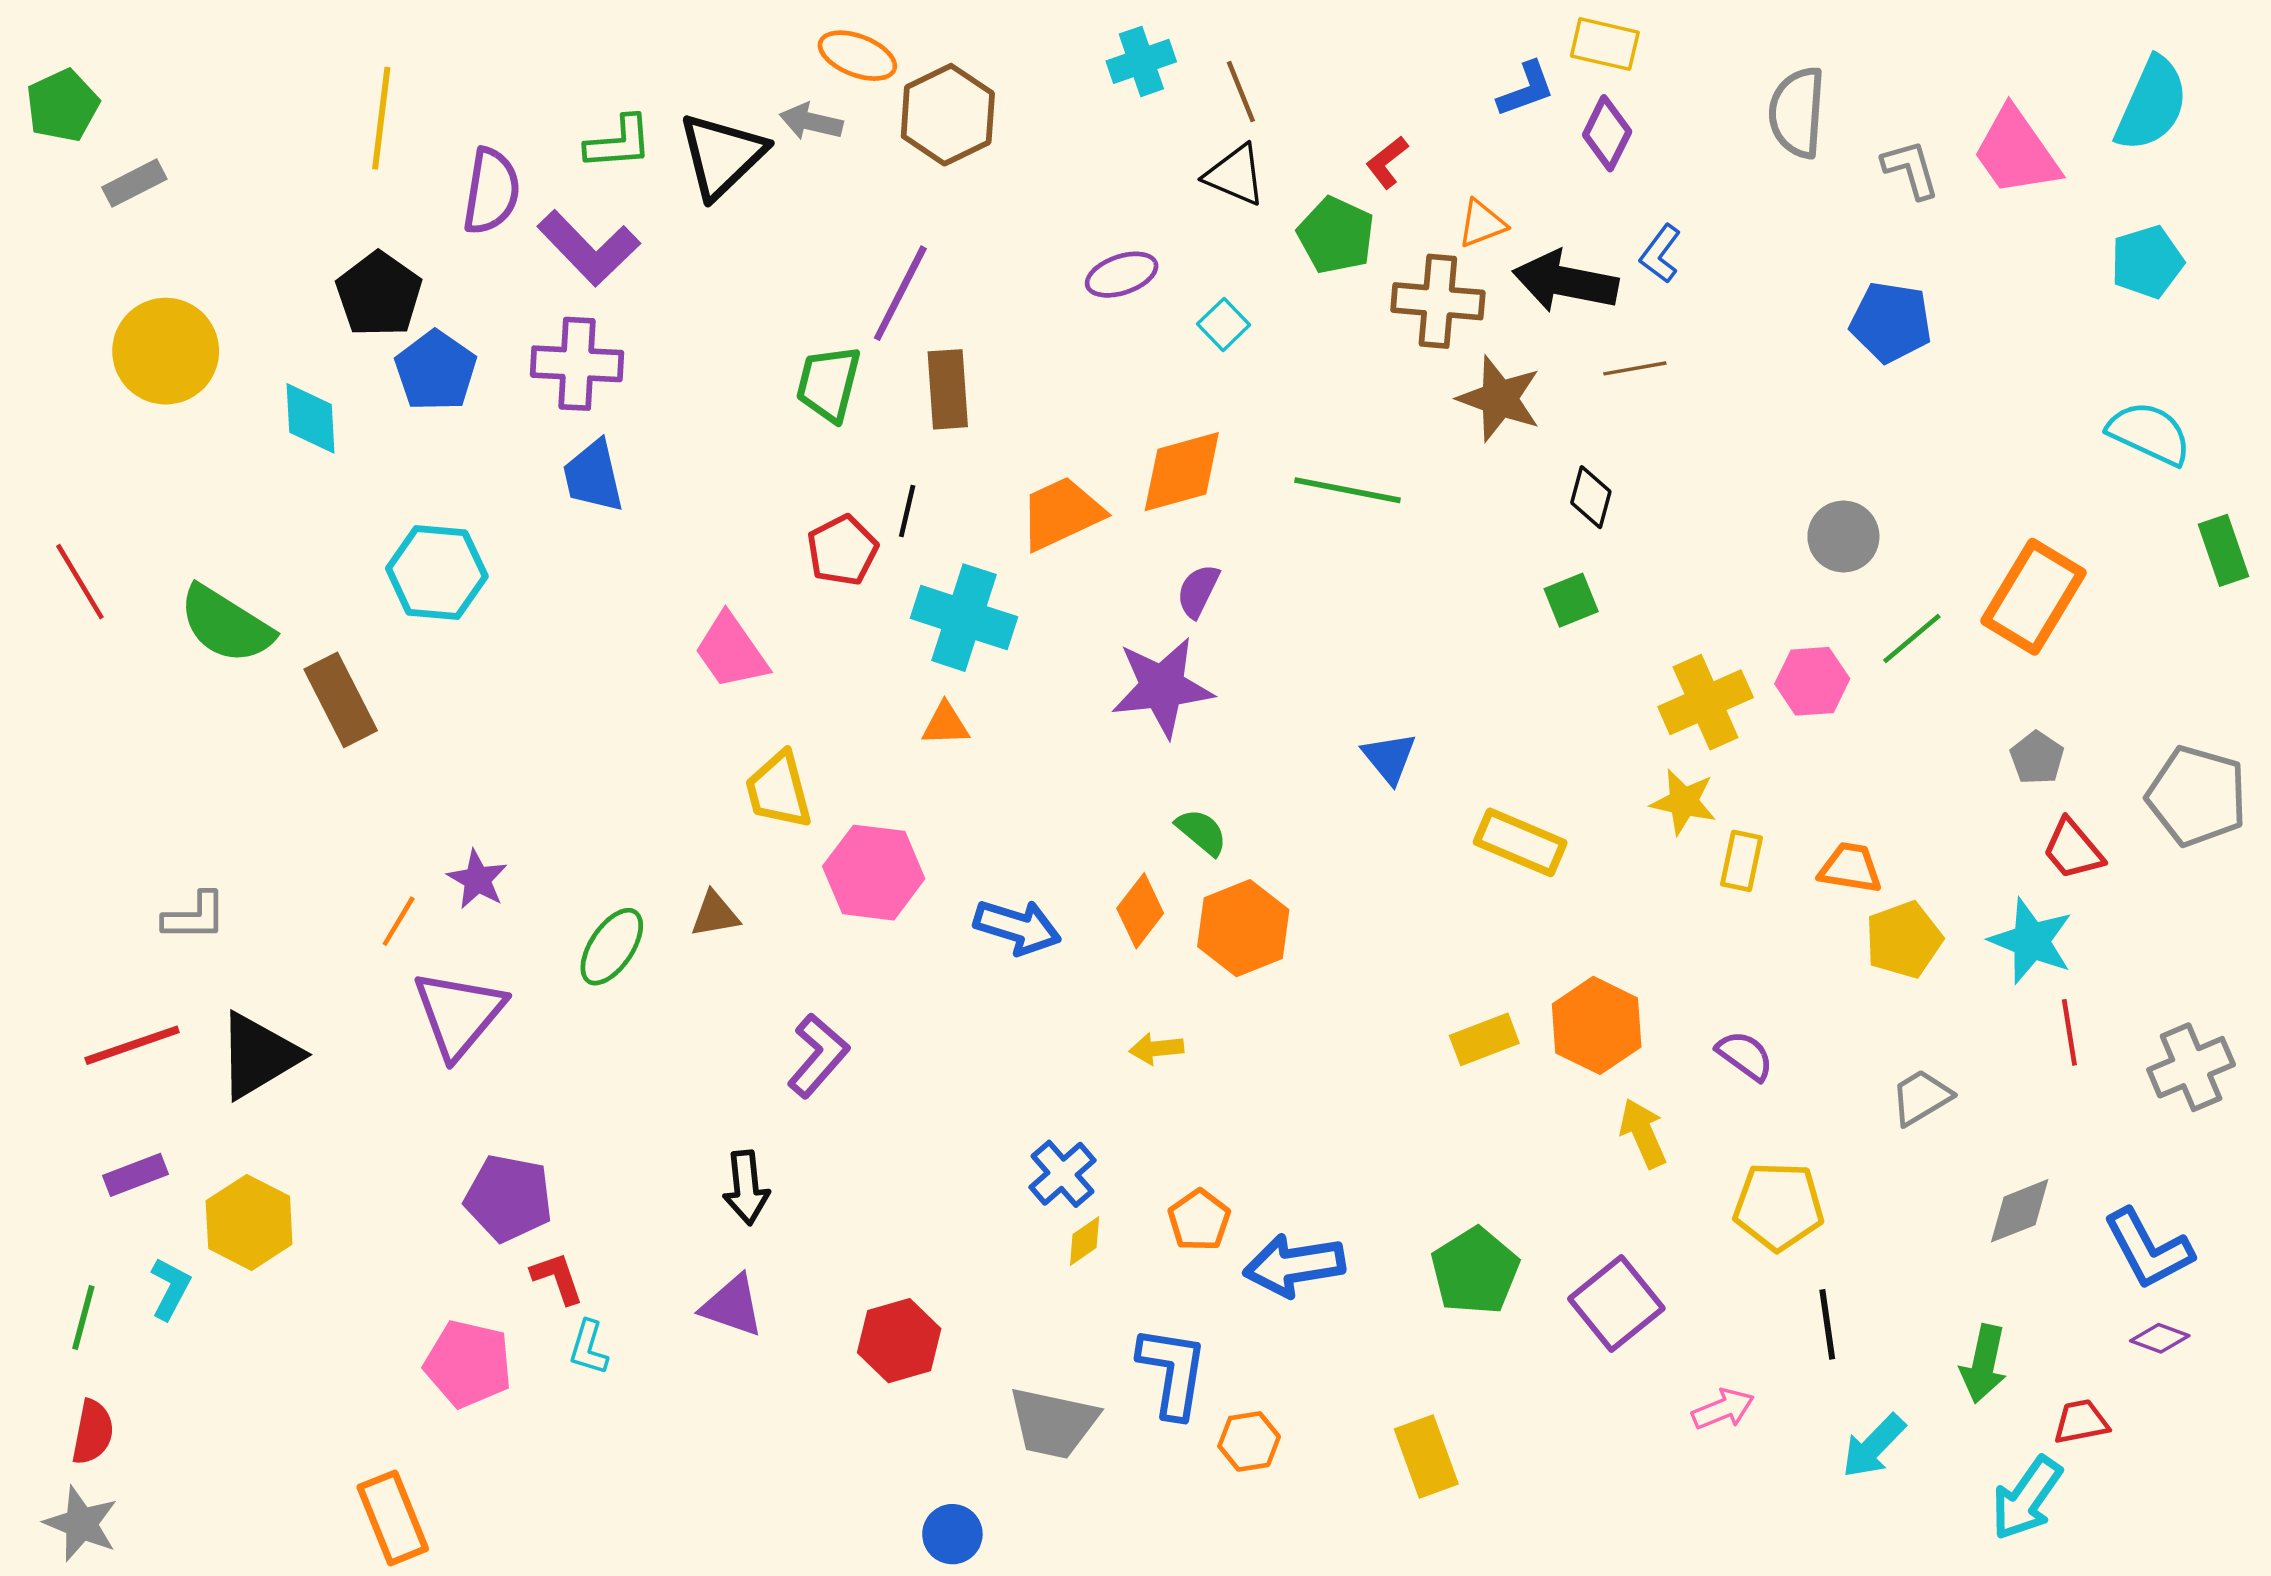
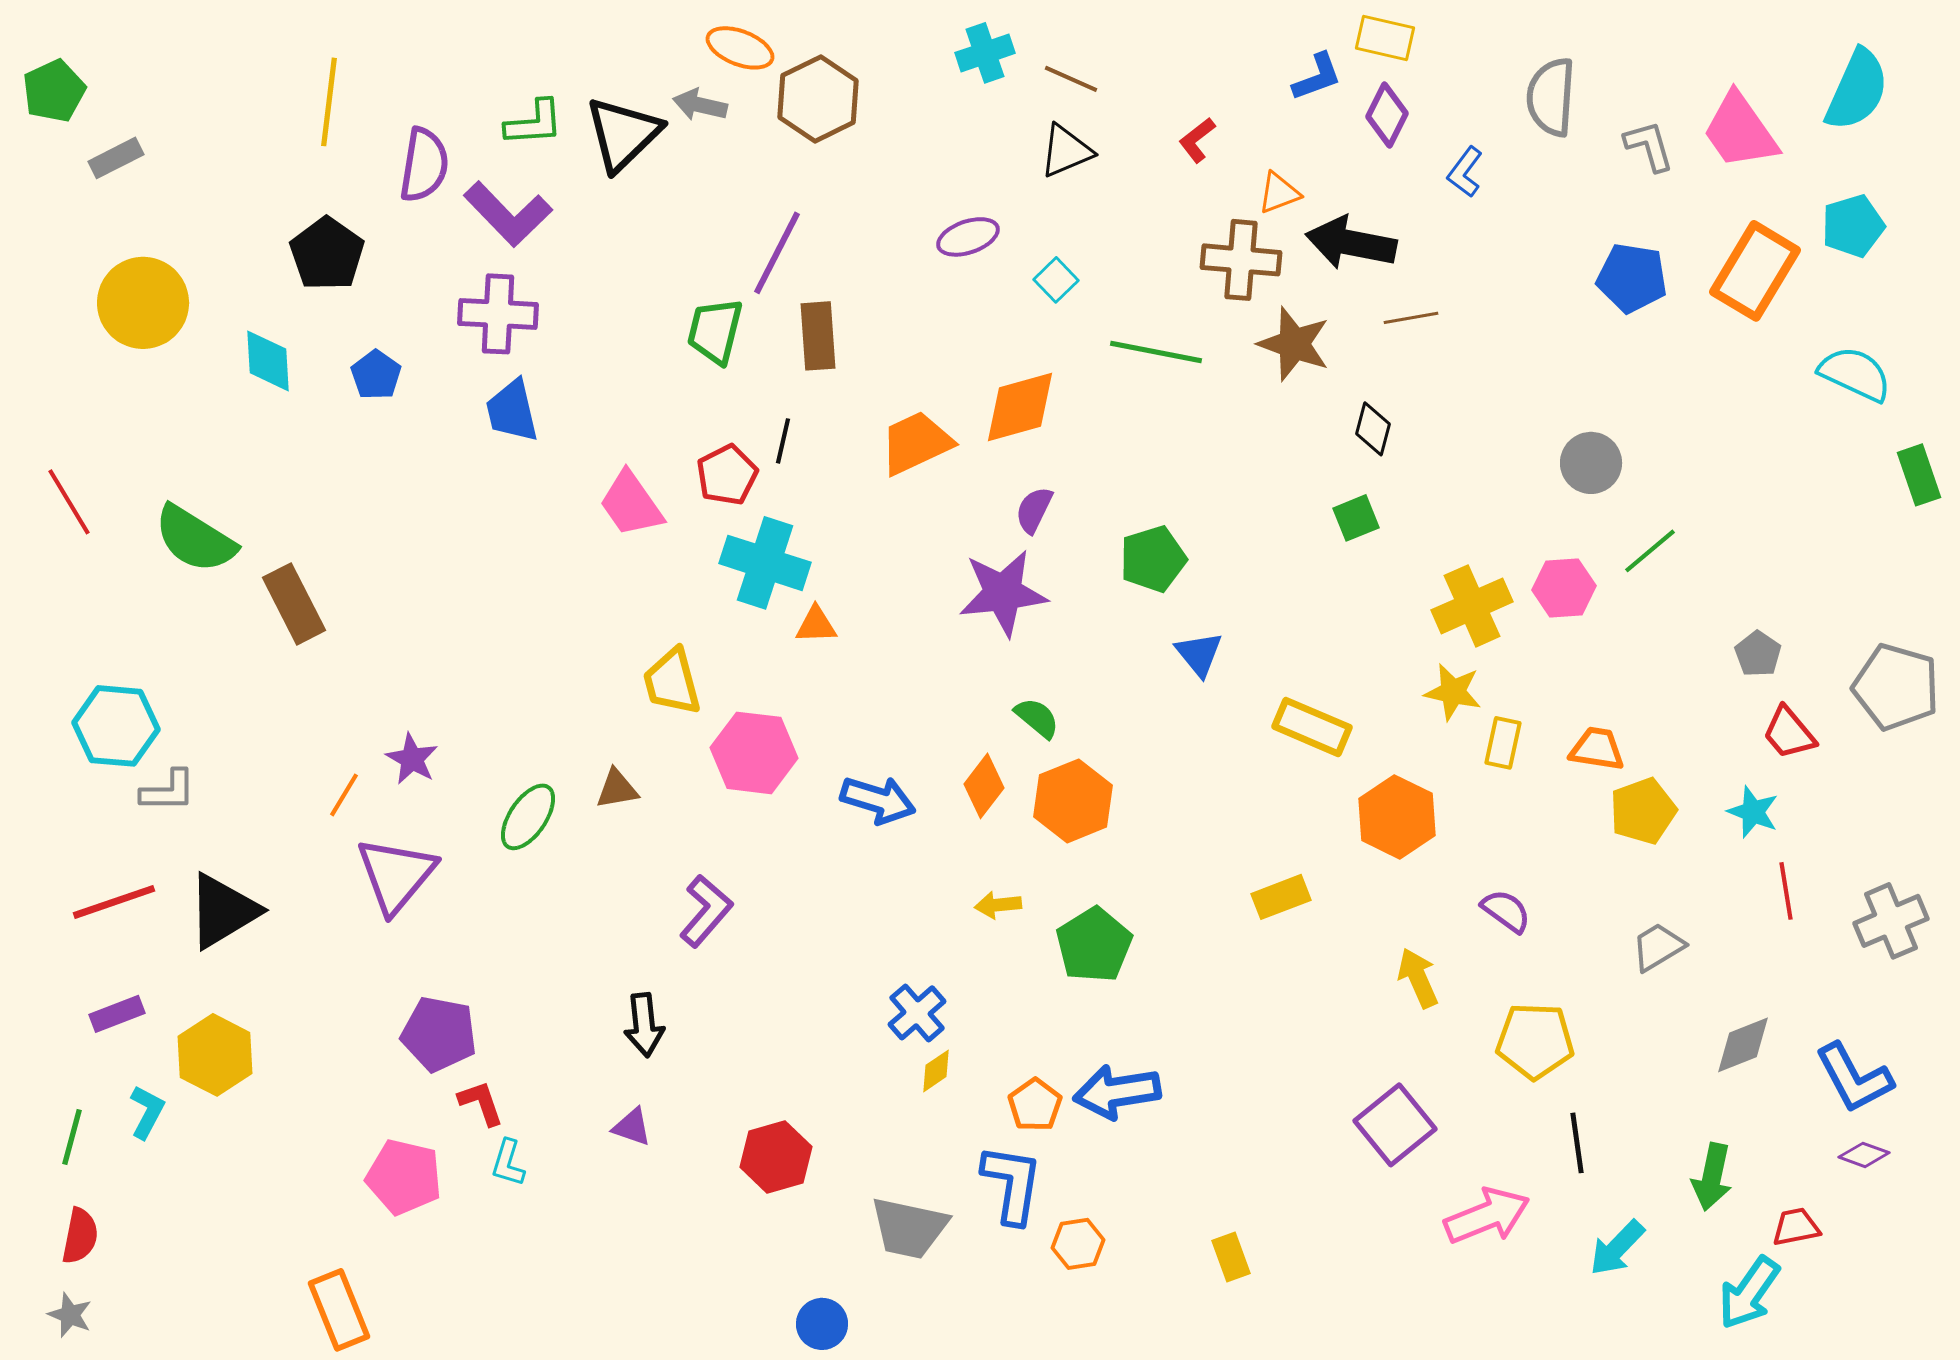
brown line: (1241, 92) -> (1071, 79), turned -44
black triangle: (1235, 175) -> (1066, 151), turned -46
green pentagon: (1336, 235) -> (1153, 559), moved, turned 30
blue L-shape: (1660, 254) -> (1465, 172), moved
blue pentagon: (436, 371) -> (376, 375), moved, size x0.7
green line: (1348, 490) -> (1156, 352), moved
cyan hexagon: (437, 572) -> (116, 726), moved
orange rectangle: (2033, 597) -> (1755, 271), moved
cyan cross: (964, 618) -> (765, 563), moved
pink trapezoid: (731, 651) -> (631, 504), moved
cyan star: (2031, 941) -> (1753, 812), size x0.7
orange hexagon: (1597, 1025) -> (1397, 817), moved
orange pentagon: (1199, 1220) -> (1035, 1105), moved
green pentagon: (1475, 1271) -> (1094, 945), moved
purple triangle: (732, 1306) -> (632, 1127), size x0.7
pink arrow: (1723, 1409) -> (1487, 1216), size x1.6
yellow rectangle: (1426, 1456) -> (1231, 1257), size x0.7
gray star: (81, 1524) -> (70, 1315), size x0.7

